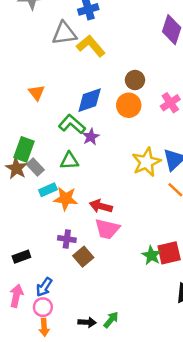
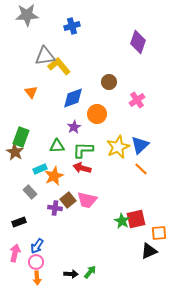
gray triangle: (64, 33) -> (45, 56), moved
yellow L-shape: (91, 46) -> (59, 66), moved
orange circle: (129, 105) -> (97, 114), moved
green L-shape: (72, 124) -> (83, 150), moved, turned -40
gray rectangle: (35, 167) -> (30, 192), moved
orange star: (66, 199) -> (54, 176), turned -30
red arrow: (101, 206) -> (82, 168), moved
brown square: (83, 257) -> (68, 200), moved

